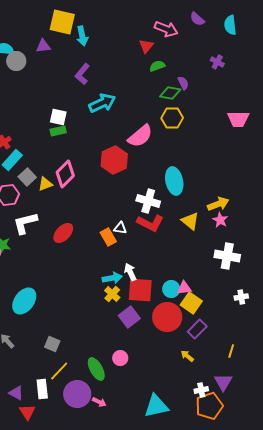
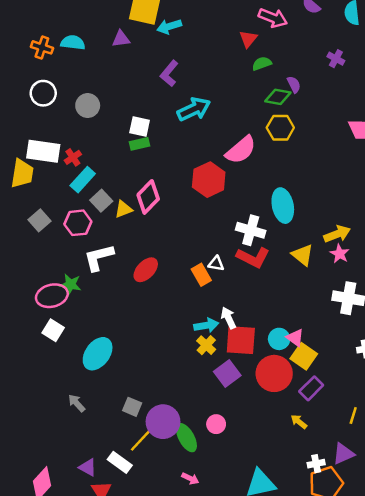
cyan arrow: (82, 36) -> (169, 26), turned 84
gray circle: (16, 61) -> (88, 106), moved
pink triangle: (184, 288) -> (295, 338), turned 42
purple triangle: (223, 382) -> (343, 454), turned 36
white rectangle: (42, 389) -> (120, 462), turned -48
purple circle: (77, 394) -> (163, 422), moved

